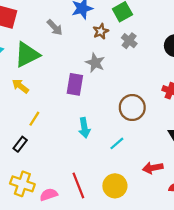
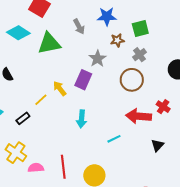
gray star: (95, 63) -> (97, 59), moved
yellow arrow: (20, 86) -> (60, 88), moved
brown circle: (132, 108) -> (132, 80), moved
cyan line: (117, 143) -> (114, 139), moved
red arrow: (153, 168) -> (139, 116), moved, size x1.4

